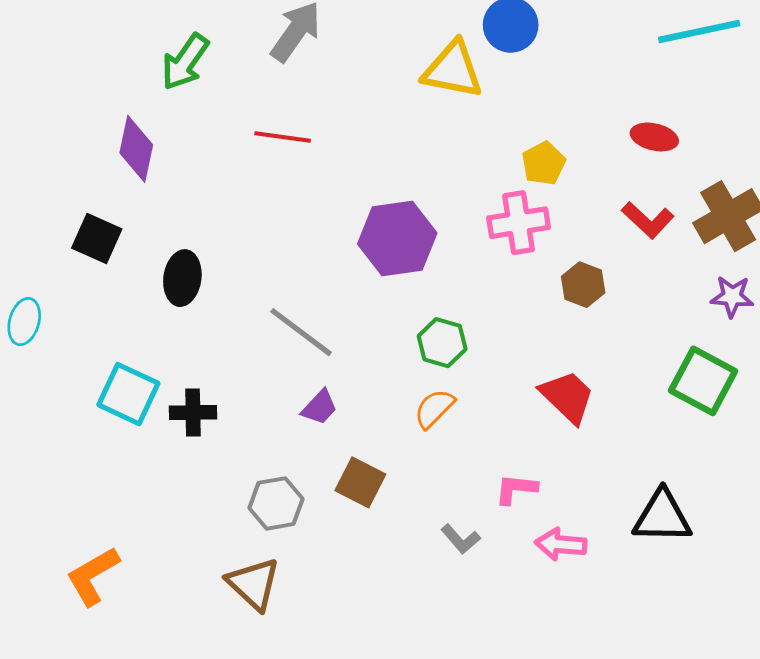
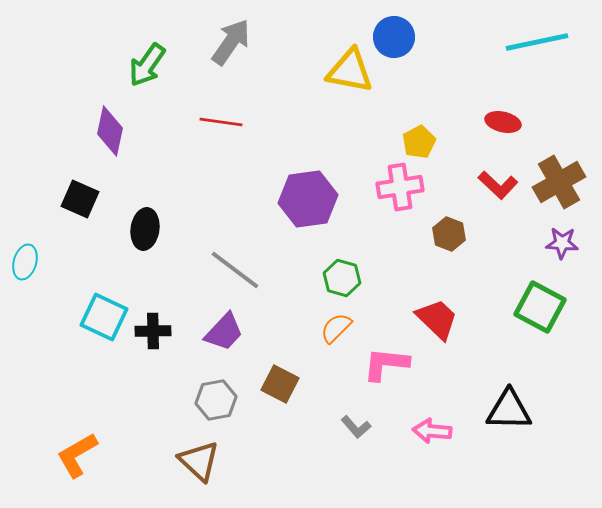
purple trapezoid: (319, 407) -> (224, 332), moved, size x1.4
pink L-shape: (516, 489) -> (386, 364), moved, size x1.4

